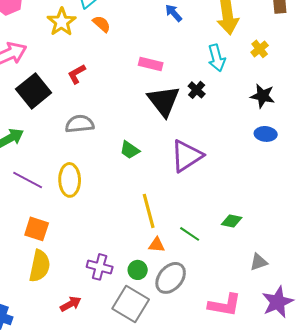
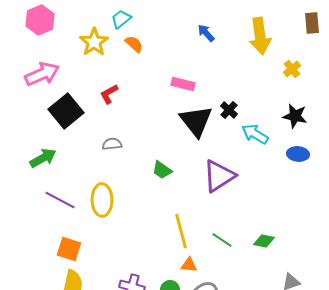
cyan arrow: (217, 58) -> (255, 134), moved, turned 136
gray semicircle: (80, 124) -> (112, 144), size x0.7
green line: (190, 234) -> (222, 240), moved

